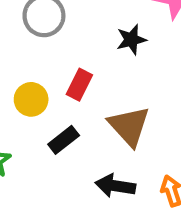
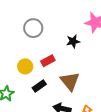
red rectangle: (79, 85) -> (48, 61), turned 32

